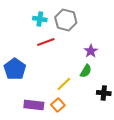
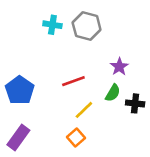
red line: (46, 42) -> (73, 81), moved
black cross: (104, 93) -> (135, 103), moved
purple rectangle: (34, 105) -> (18, 138), moved, turned -60

